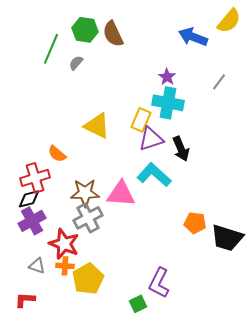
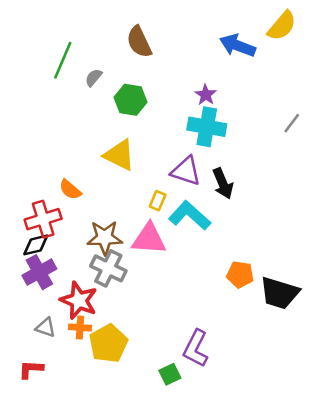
green hexagon: (85, 30) -> (130, 100), moved
gray line: (219, 82) -> (292, 123), moved
yellow rectangle: (141, 120) -> (158, 201), moved, size x0.7
purple triangle: (151, 139) -> (186, 171), turned 36
gray cross: (88, 218) -> (108, 268), turned -36

